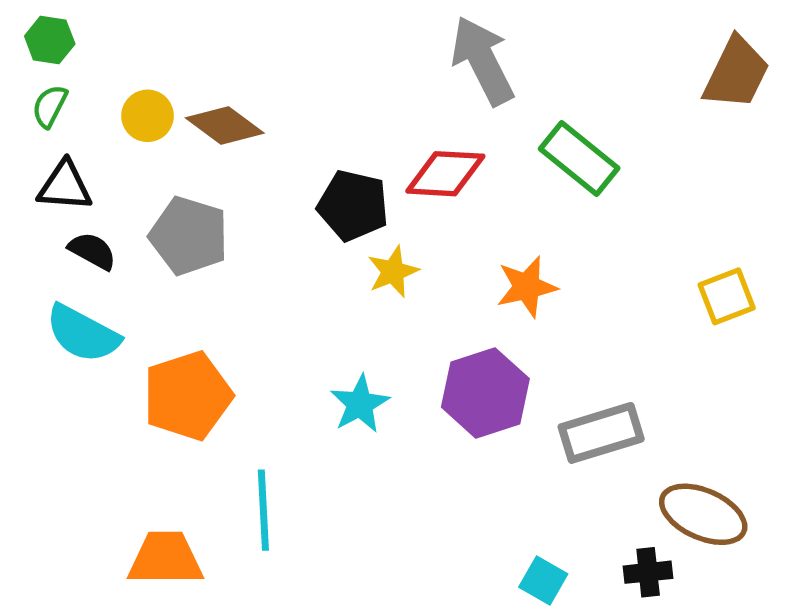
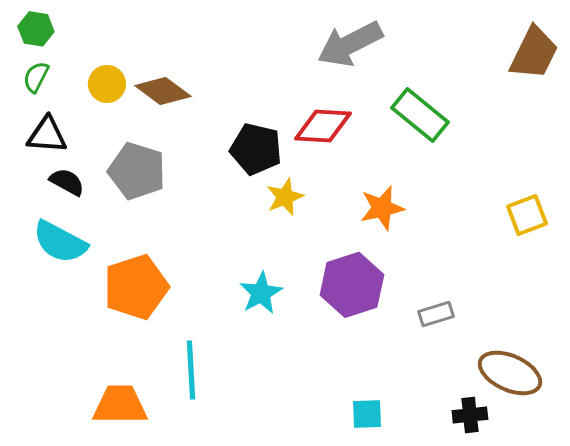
gray arrow: (483, 61) -> (350, 44), turned -90
gray rectangle: (601, 433) -> (436, 314), size x0.6
cyan square: (543, 580) -> (367, 414), moved, turned -32

